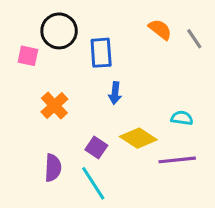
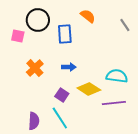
orange semicircle: (160, 29) -> (88, 16), moved
blue arrow: (115, 93) -> (69, 67), moved, turned -96
cyan semicircle: (182, 118) -> (117, 76), size x1.5
purple semicircle: (53, 168) -> (34, 121), moved

